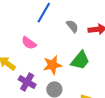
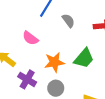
gray semicircle: (72, 26) -> (68, 21), moved

